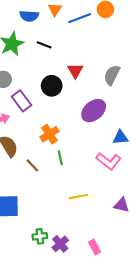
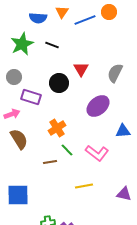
purple rectangle: (22, 101) -> (31, 97), turned -36
green line: (60, 158) -> (67, 150), turned -32
pink L-shape: (109, 161) -> (97, 153), moved
brown line: (32, 165) -> (50, 162), moved, turned -56

